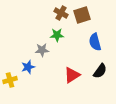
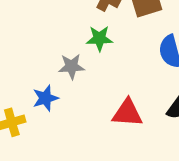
red triangle: (72, 75) -> (127, 113), turned 36

